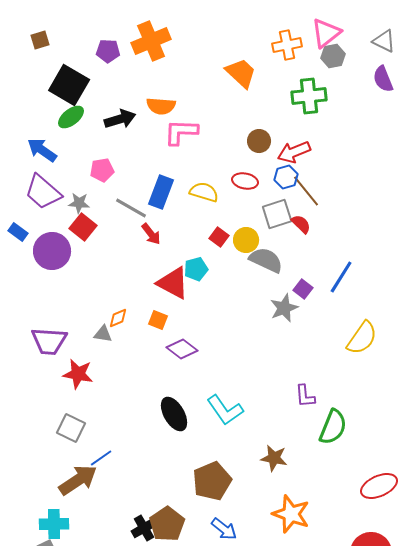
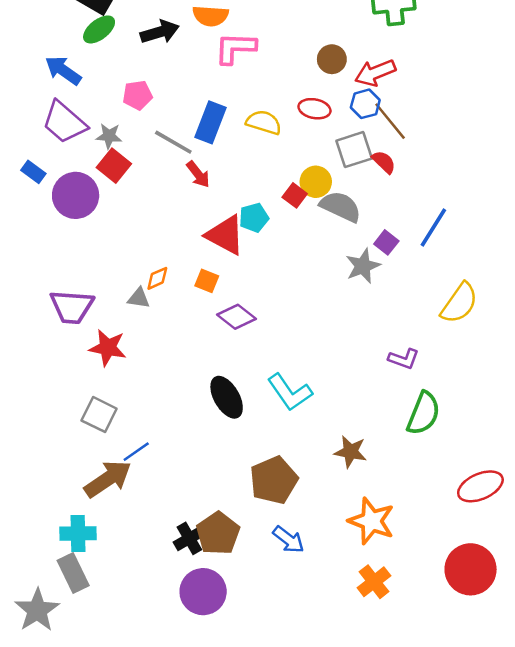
red square: (219, 237) -> (295, 195), moved
purple L-shape: (305, 396) -> (404, 359), moved, turned -65

